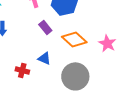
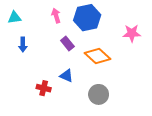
pink star: (107, 43) -> (132, 33), moved, turned -30
gray circle: (75, 76) -> (99, 94), size x0.7

